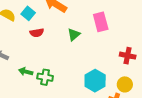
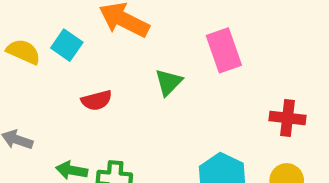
red semicircle: (37, 33) -> (97, 100), moved

